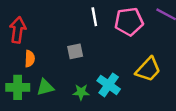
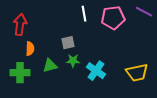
yellow trapezoid: (148, 69) -> (137, 73), moved, turned 35
green triangle: (45, 87) -> (50, 66), moved
green star: (81, 92) -> (73, 61), moved

